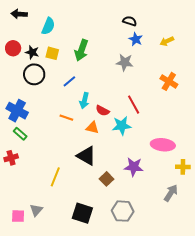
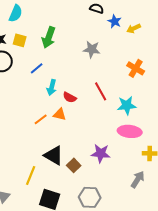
blue star: (136, 39) -> (115, 21), moved
orange line: (66, 118) -> (41, 119), moved, turned -56
cyan star: (122, 126) -> (127, 105), moved
black triangle: (86, 156) -> (54, 155), moved
yellow line: (55, 177) -> (31, 175), moved

